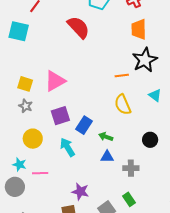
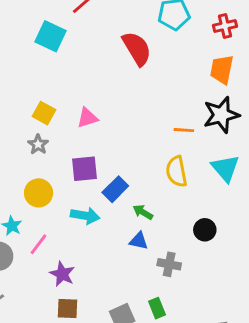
pink triangle: (55, 81) -> (87, 118), size x0.7
cyan triangle: (155, 95) -> (225, 168), size x1.5
cyan arrow: (67, 147) -> (85, 216), turned 120
pink line: (40, 173) -> (39, 244), turned -63
purple star: (80, 192) -> (62, 274), moved

